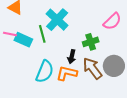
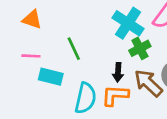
cyan cross: (57, 20) -> (128, 23), moved
cyan rectangle: (23, 40) -> (51, 77), moved

